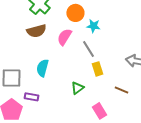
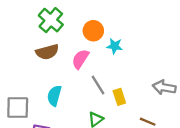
gray line: (88, 49) -> (98, 85), moved

